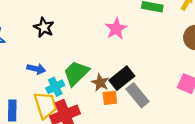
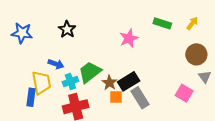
yellow trapezoid: (45, 105) -> (41, 83), moved

